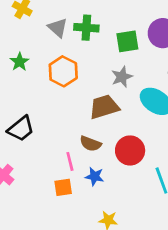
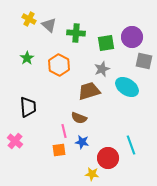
gray triangle: (58, 28) -> (49, 25), moved
black trapezoid: (21, 129) -> (28, 107), turned -55
red circle: (130, 150) -> (108, 158), moved

